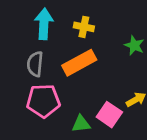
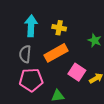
pink square: (109, 115) -> (77, 72), moved

